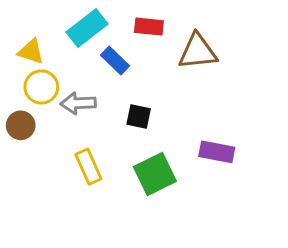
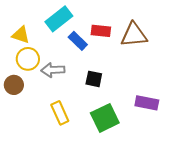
red rectangle: (149, 27) -> (101, 31), moved

